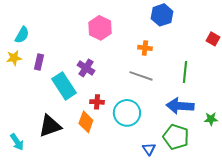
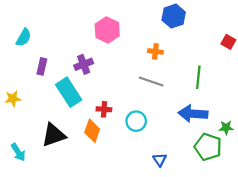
yellow star: (14, 58) -> (13, 99), moved
purple cross: (86, 68) -> (84, 64), moved, turned 36
cyan circle: (127, 113) -> (136, 121), size x0.7
green pentagon: (176, 137) -> (208, 147), moved

